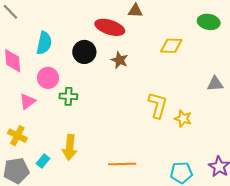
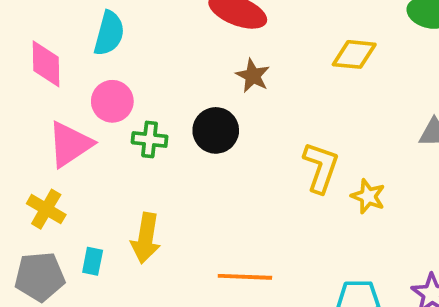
black circle: (84, 52) -> (216, 130), moved
pink triangle: (28, 101) -> (70, 144), size x1.5
cyan rectangle: (43, 161) -> (93, 261), turned -32

